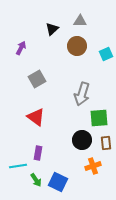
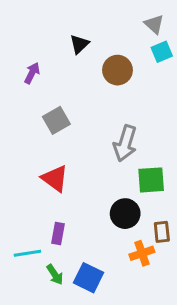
gray triangle: (80, 21) -> (154, 24), moved, turned 40
cyan square: (106, 54) -> (162, 52), moved
brown rectangle: (106, 143) -> (162, 232), moved

